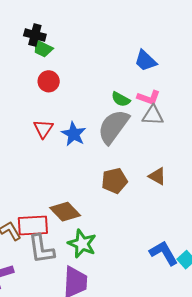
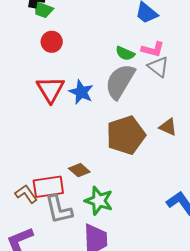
gray triangle: (153, 115) -> (158, 67), turned 40
red triangle: (43, 129) -> (50, 89), size x1.4
brown pentagon: (114, 181) -> (126, 135), size x1.5
brown diamond: (65, 212) -> (79, 170), size x0.7

